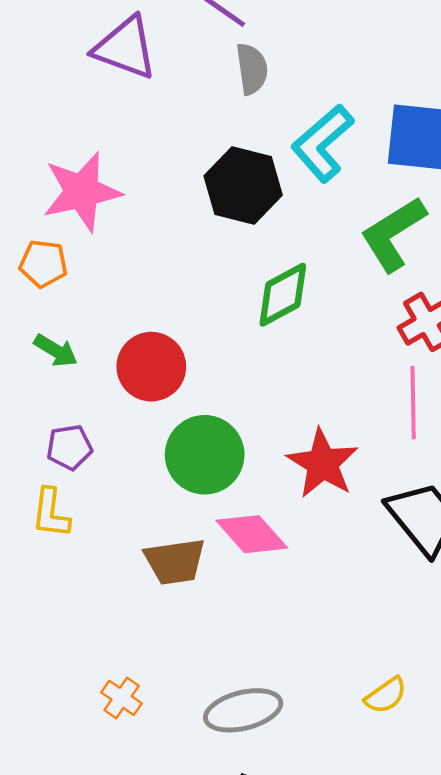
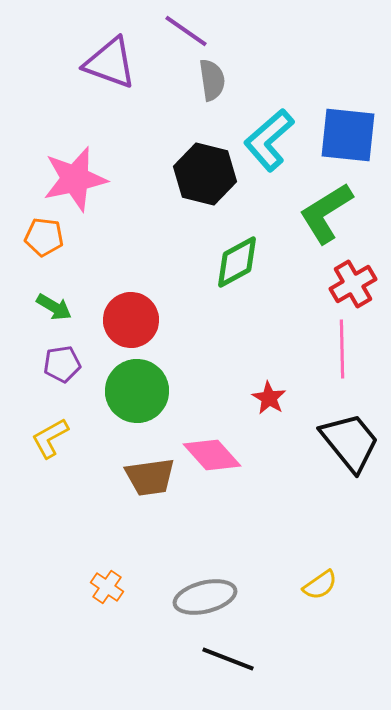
purple pentagon: (69, 447) -> (62, 364), moved
green circle: (205, 455) -> (137, 391), moved
red star: (323, 463) -> (269, 398), size x0.6
yellow L-shape: (51, 513) -> (50, 438), turned 54

